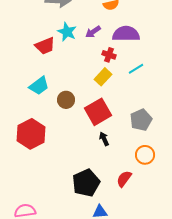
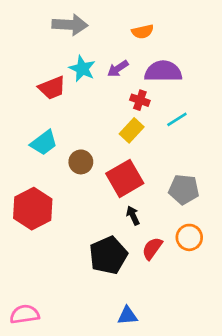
gray pentagon: (141, 120) -> (184, 189), turned 30
red semicircle: (124, 179) -> (152, 248), moved
black pentagon: (86, 183) -> (108, 255), moved

